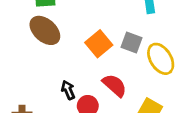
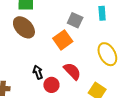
gray square: (131, 43) -> (75, 20), moved

